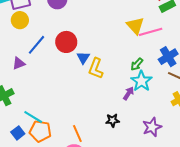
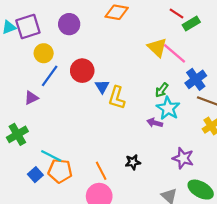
yellow circle: (20, 20) -> (44, 53), moved
pink line: (151, 32) -> (175, 53), turned 60
purple arrow: (129, 93) -> (155, 123), turned -104
black star: (113, 120) -> (133, 162), moved
purple star: (152, 127) -> (183, 158), turned -30

